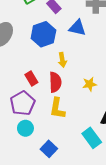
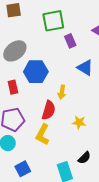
blue hexagon: (43, 34) -> (36, 72), moved
red rectangle: (31, 79) -> (13, 87), moved

